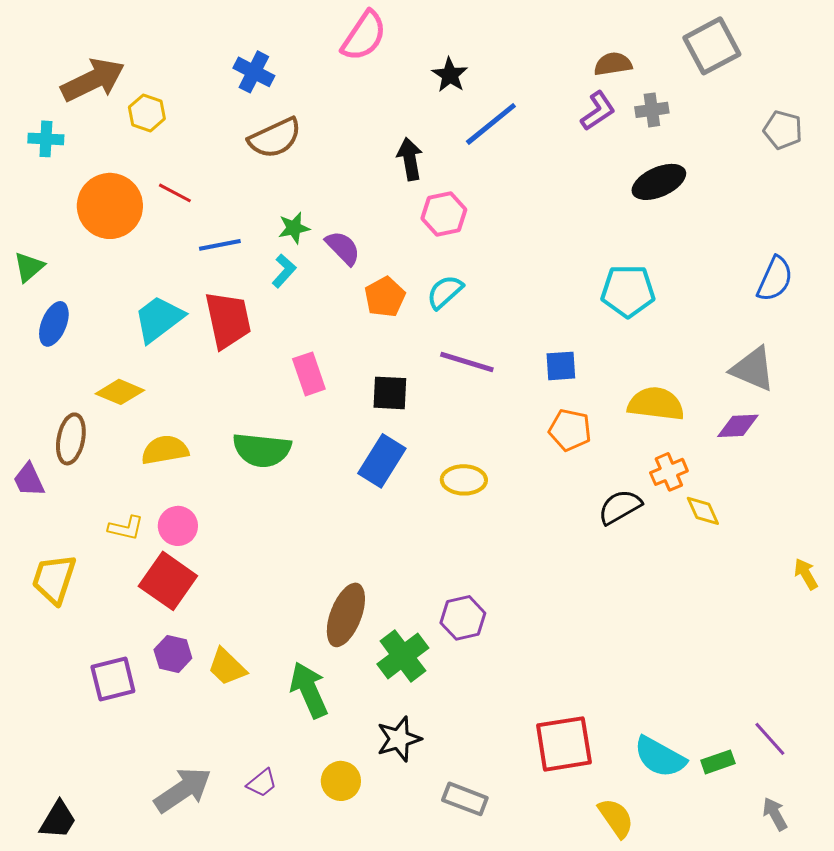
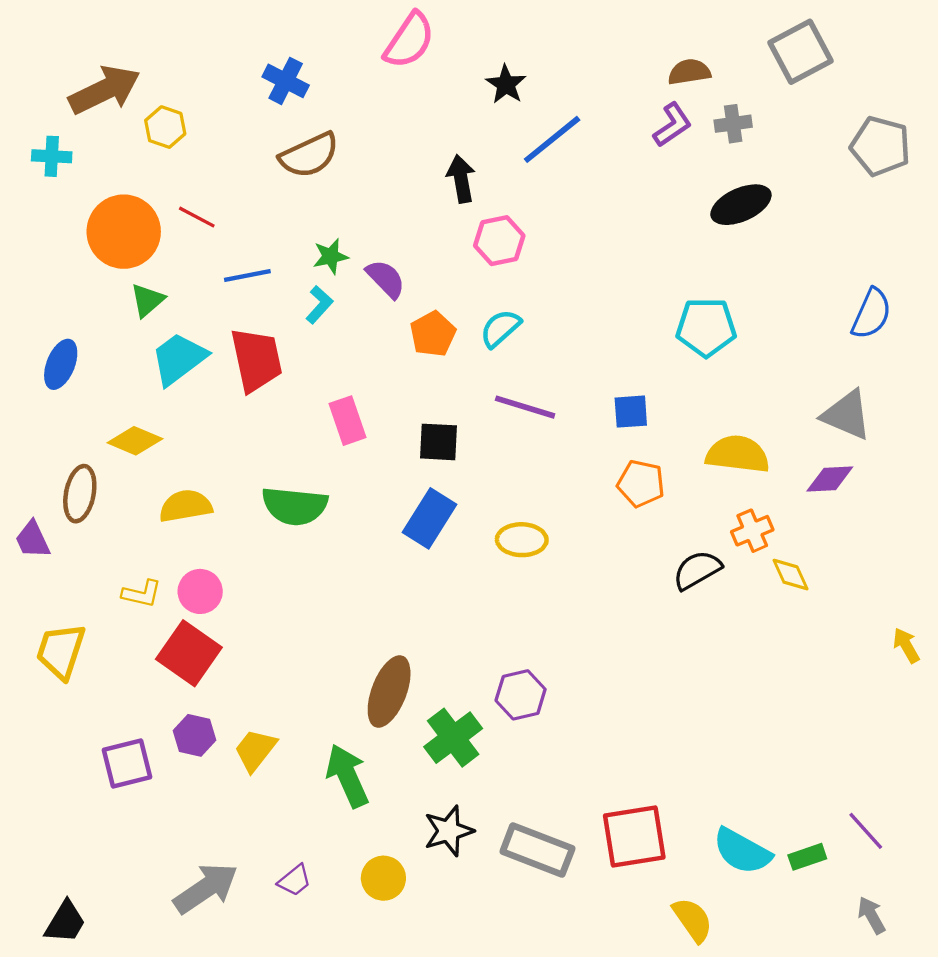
gray pentagon: (783, 130) -> (880, 146), size x1.4
green triangle: (29, 267) -> (147, 300), moved
yellow trapezoid: (227, 667) -> (255, 750), turned 84
gray rectangle: (465, 799) -> (537, 850), moved, size x1.4

